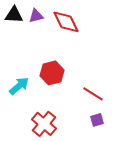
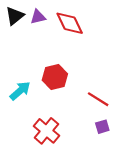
black triangle: (14, 15) -> (15, 16), turned -42

